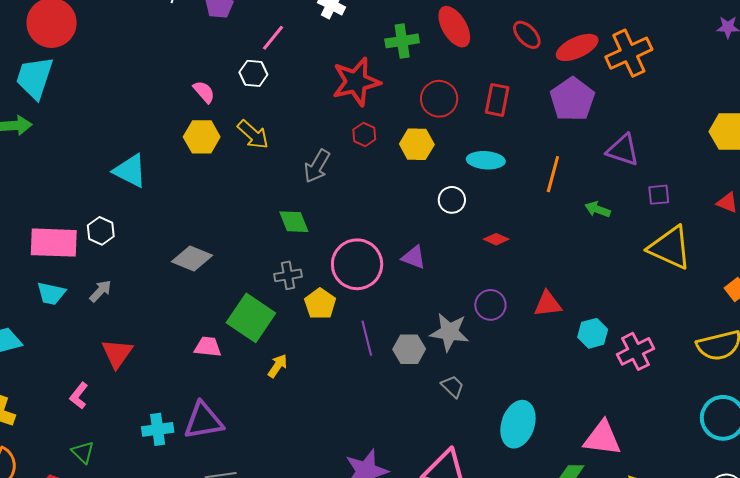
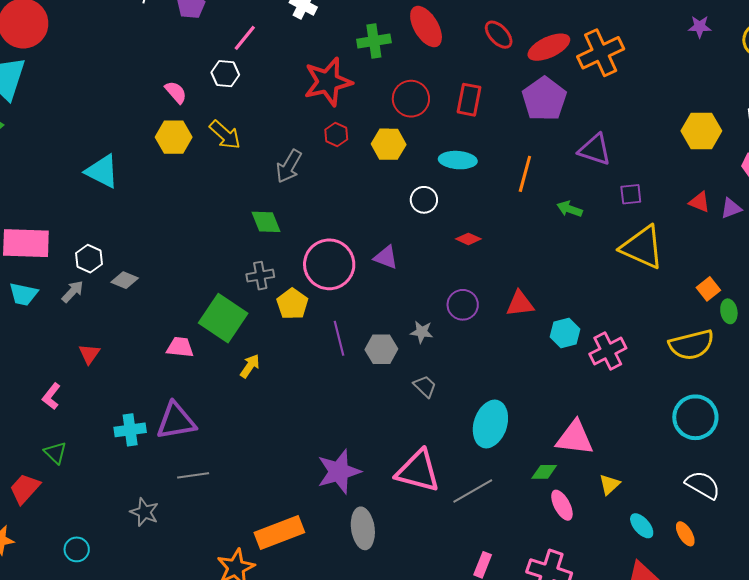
white hexagon: (101, 231) -> (89, 259), moved
gray diamond: (192, 258) -> (125, 280), moved, size x0.7
gray star: (449, 332) -> (422, 332), size x0.6
red triangle: (117, 353) -> (89, 354), size x0.7

